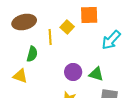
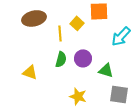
green semicircle: (32, 54) -> (61, 59), moved
purple circle: (73, 72) -> (83, 58), moved

